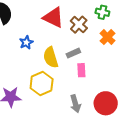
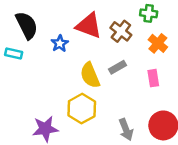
blue star: (26, 42) -> (60, 43), moved
pink rectangle: (81, 70) -> (153, 78), moved

